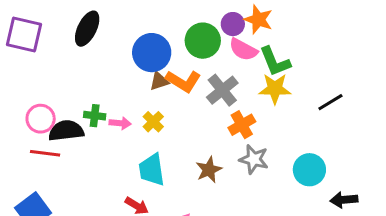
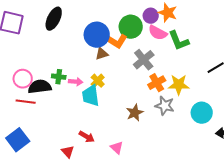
orange L-shape: (183, 81) -> (116, 41), moved
yellow star: (275, 89) -> (179, 85), moved
cyan trapezoid: (152, 170) -> (91, 96), moved

